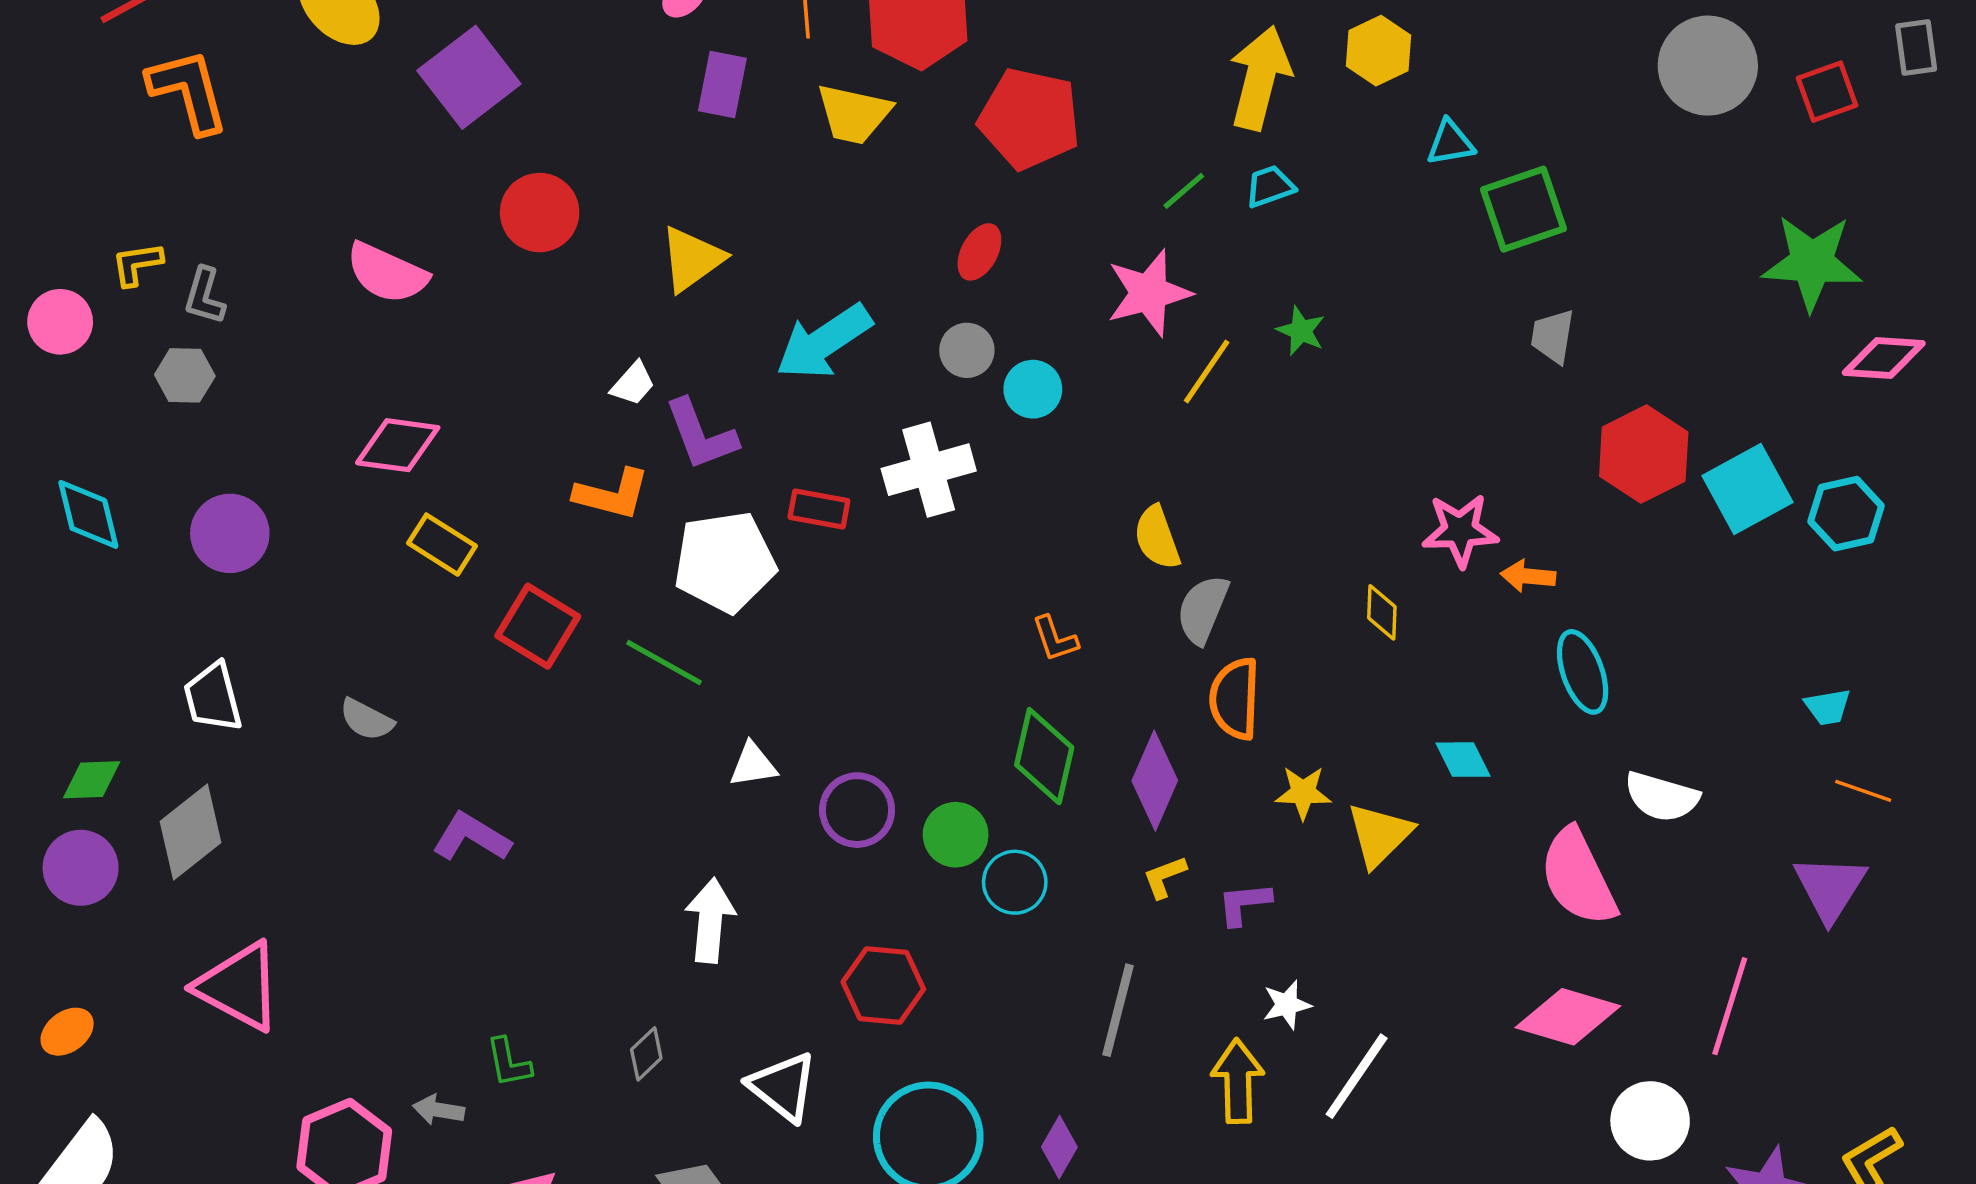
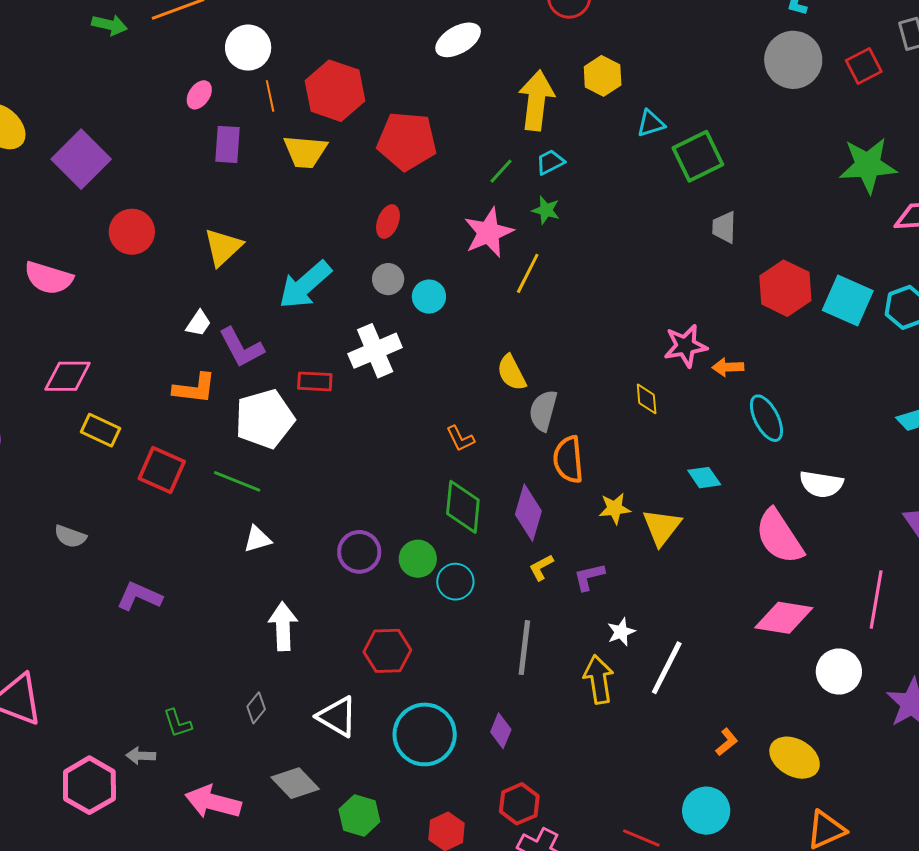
green star: (1301, 331) -> (546, 210), moved
cyan square: (1747, 489) -> (848, 301), turned -30
white triangle: (753, 765) -> (257, 539), moved

